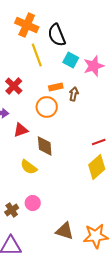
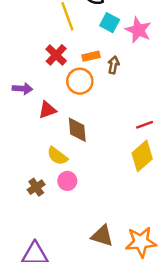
pink star: (94, 66) -> (138, 30), turned -30
red cross: (14, 86) -> (56, 55), moved
pink circle: (33, 203) -> (67, 181), moved
brown cross: (12, 210) -> (36, 187), moved

